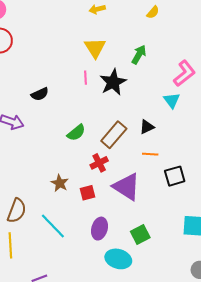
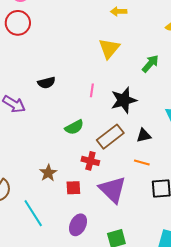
pink line: (86, 78) -> (92, 90), moved
black star: (113, 82) -> (124, 100), moved
red cross: (99, 163) -> (90, 161), turned 30

